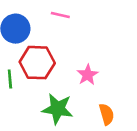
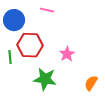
orange semicircle: (107, 114) -> (91, 83), moved, turned -133

